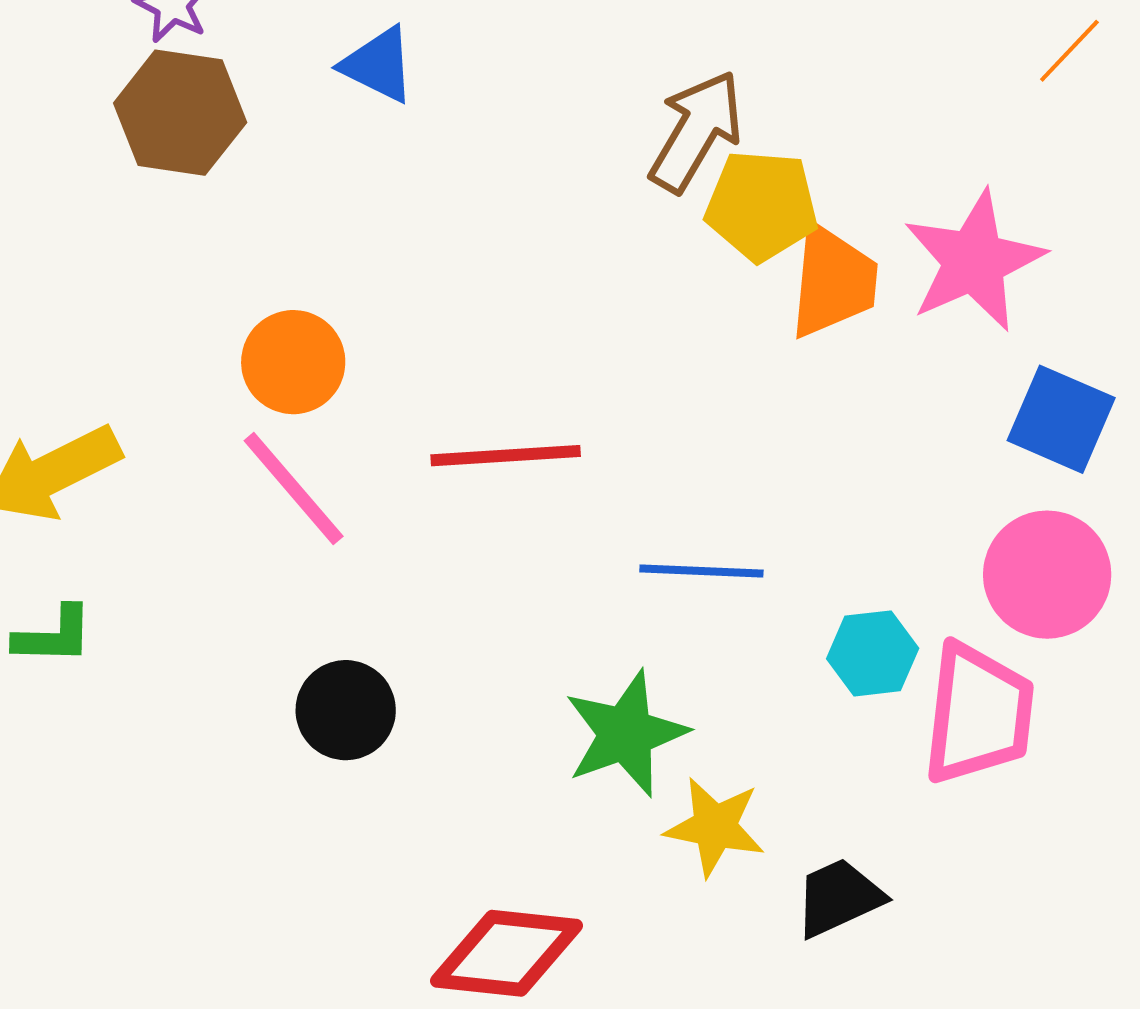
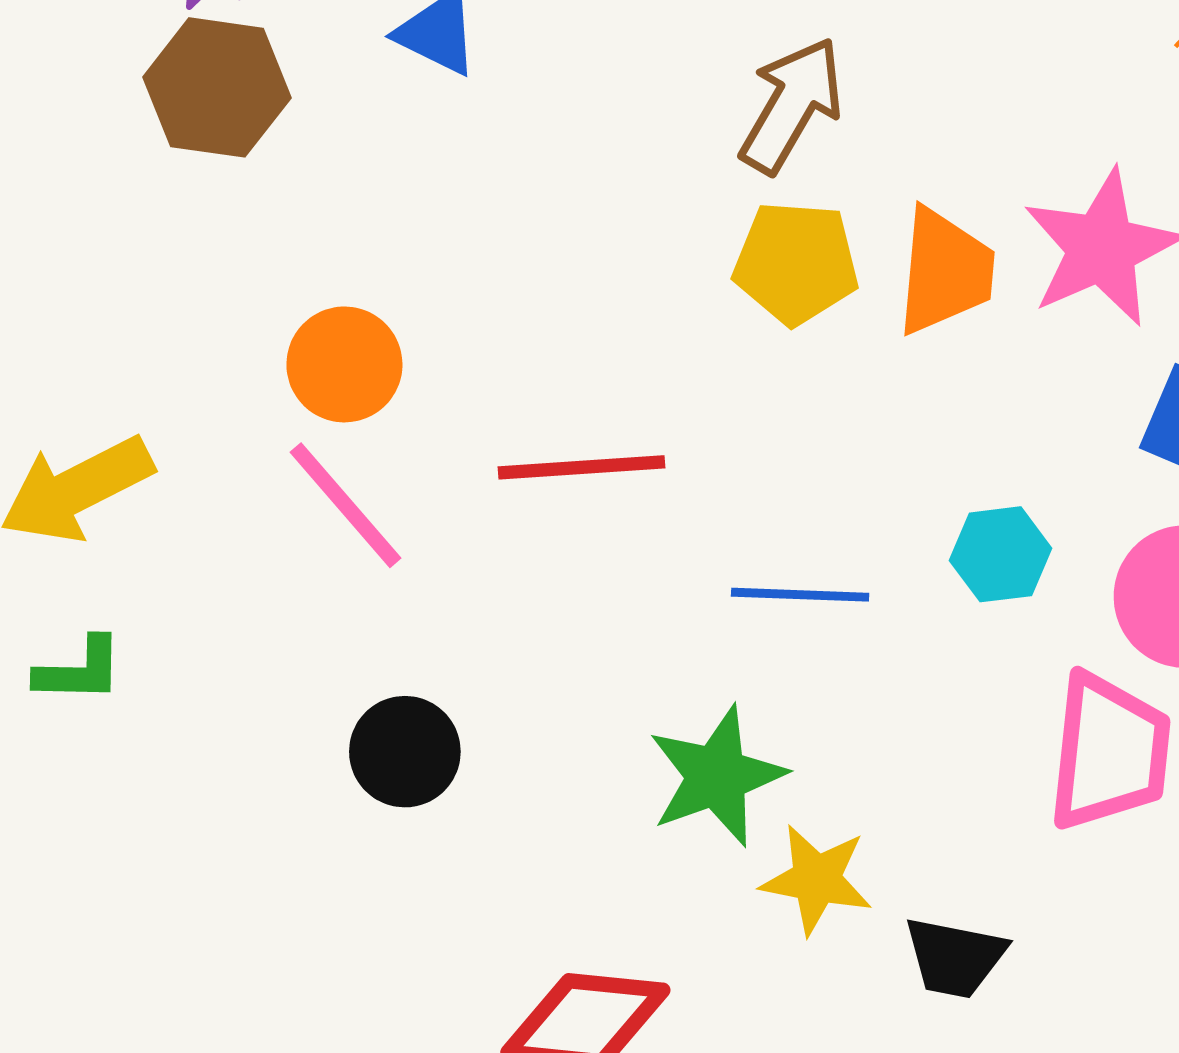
yellow pentagon: (762, 206) -> (796, 263), moved
cyan hexagon: (873, 653) -> (1001, 554), moved
black trapezoid: (839, 898) -> (955, 957), turned -144

